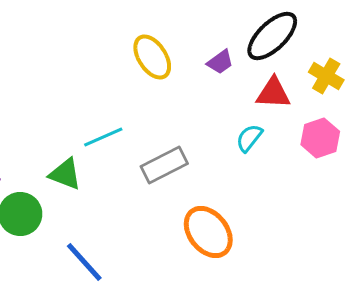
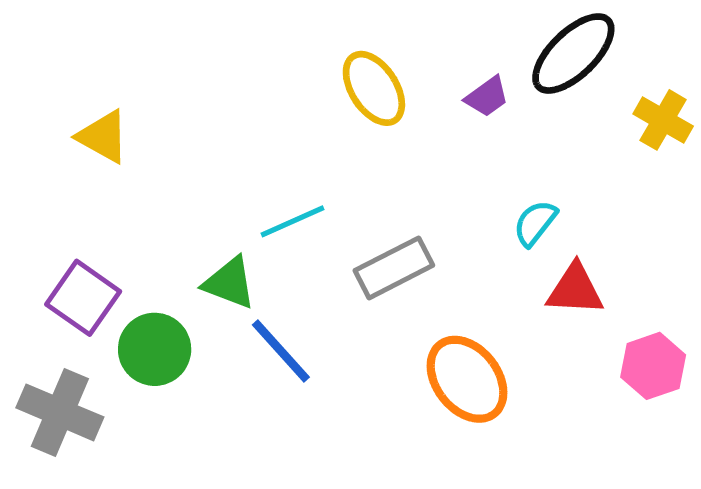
red triangle: (273, 93) -> (575, 290), moved
pink hexagon: (320, 138) -> (653, 366), moved
blue line: (84, 262) -> (281, 351), moved

